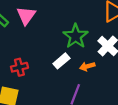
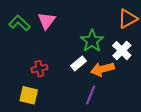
orange arrow: (87, 66) -> (102, 69), size x1.6

